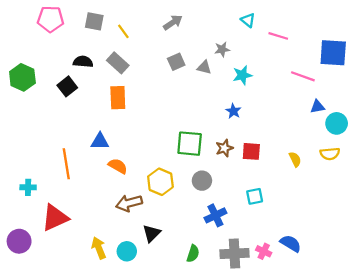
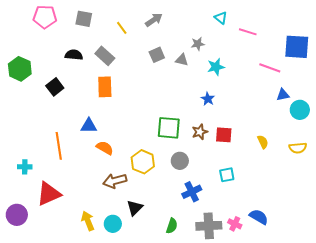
yellow line: (123, 31) -> (122, 28), moved
black square: (67, 86) -> (55, 87), moved
yellow semicircle: (330, 154) -> (298, 148), moved

